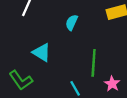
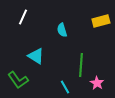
cyan semicircle: (72, 22) -> (62, 30), turned -40

